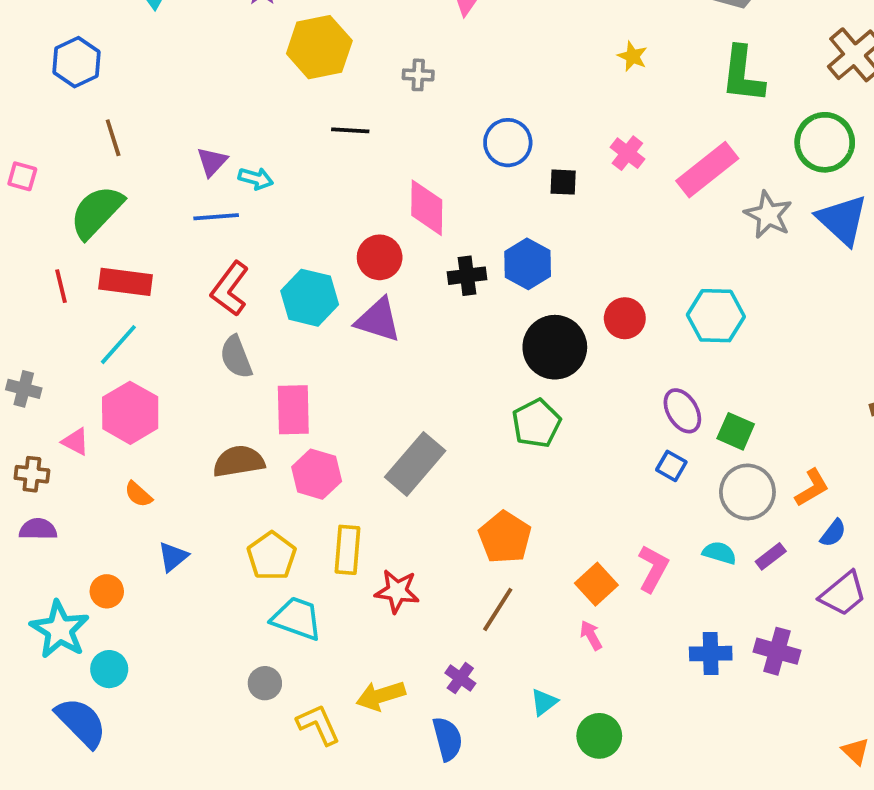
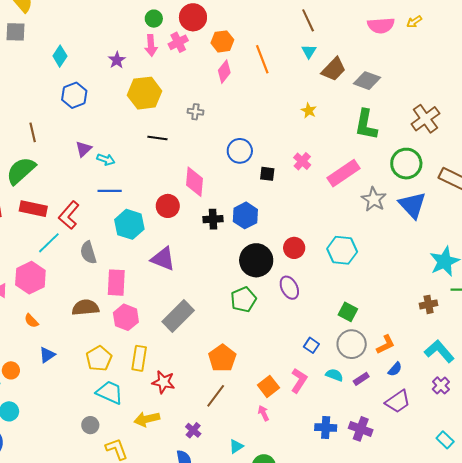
blue hexagon: (77, 62) -> (74, 95), moved
blue line: (216, 217) -> (110, 191), moved
red L-shape: (230, 289) -> (69, 215), moved
purple triangle: (378, 320) -> (163, 259), moved
cyan line: (118, 345) -> (49, 243), moved
purple ellipse: (682, 411) -> (289, 288), moved
blue square: (671, 466) -> (311, 345), moved
yellow arrow: (381, 696) -> (147, 419), moved

